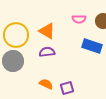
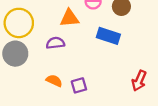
orange triangle: (47, 31) -> (70, 18), moved, turned -36

